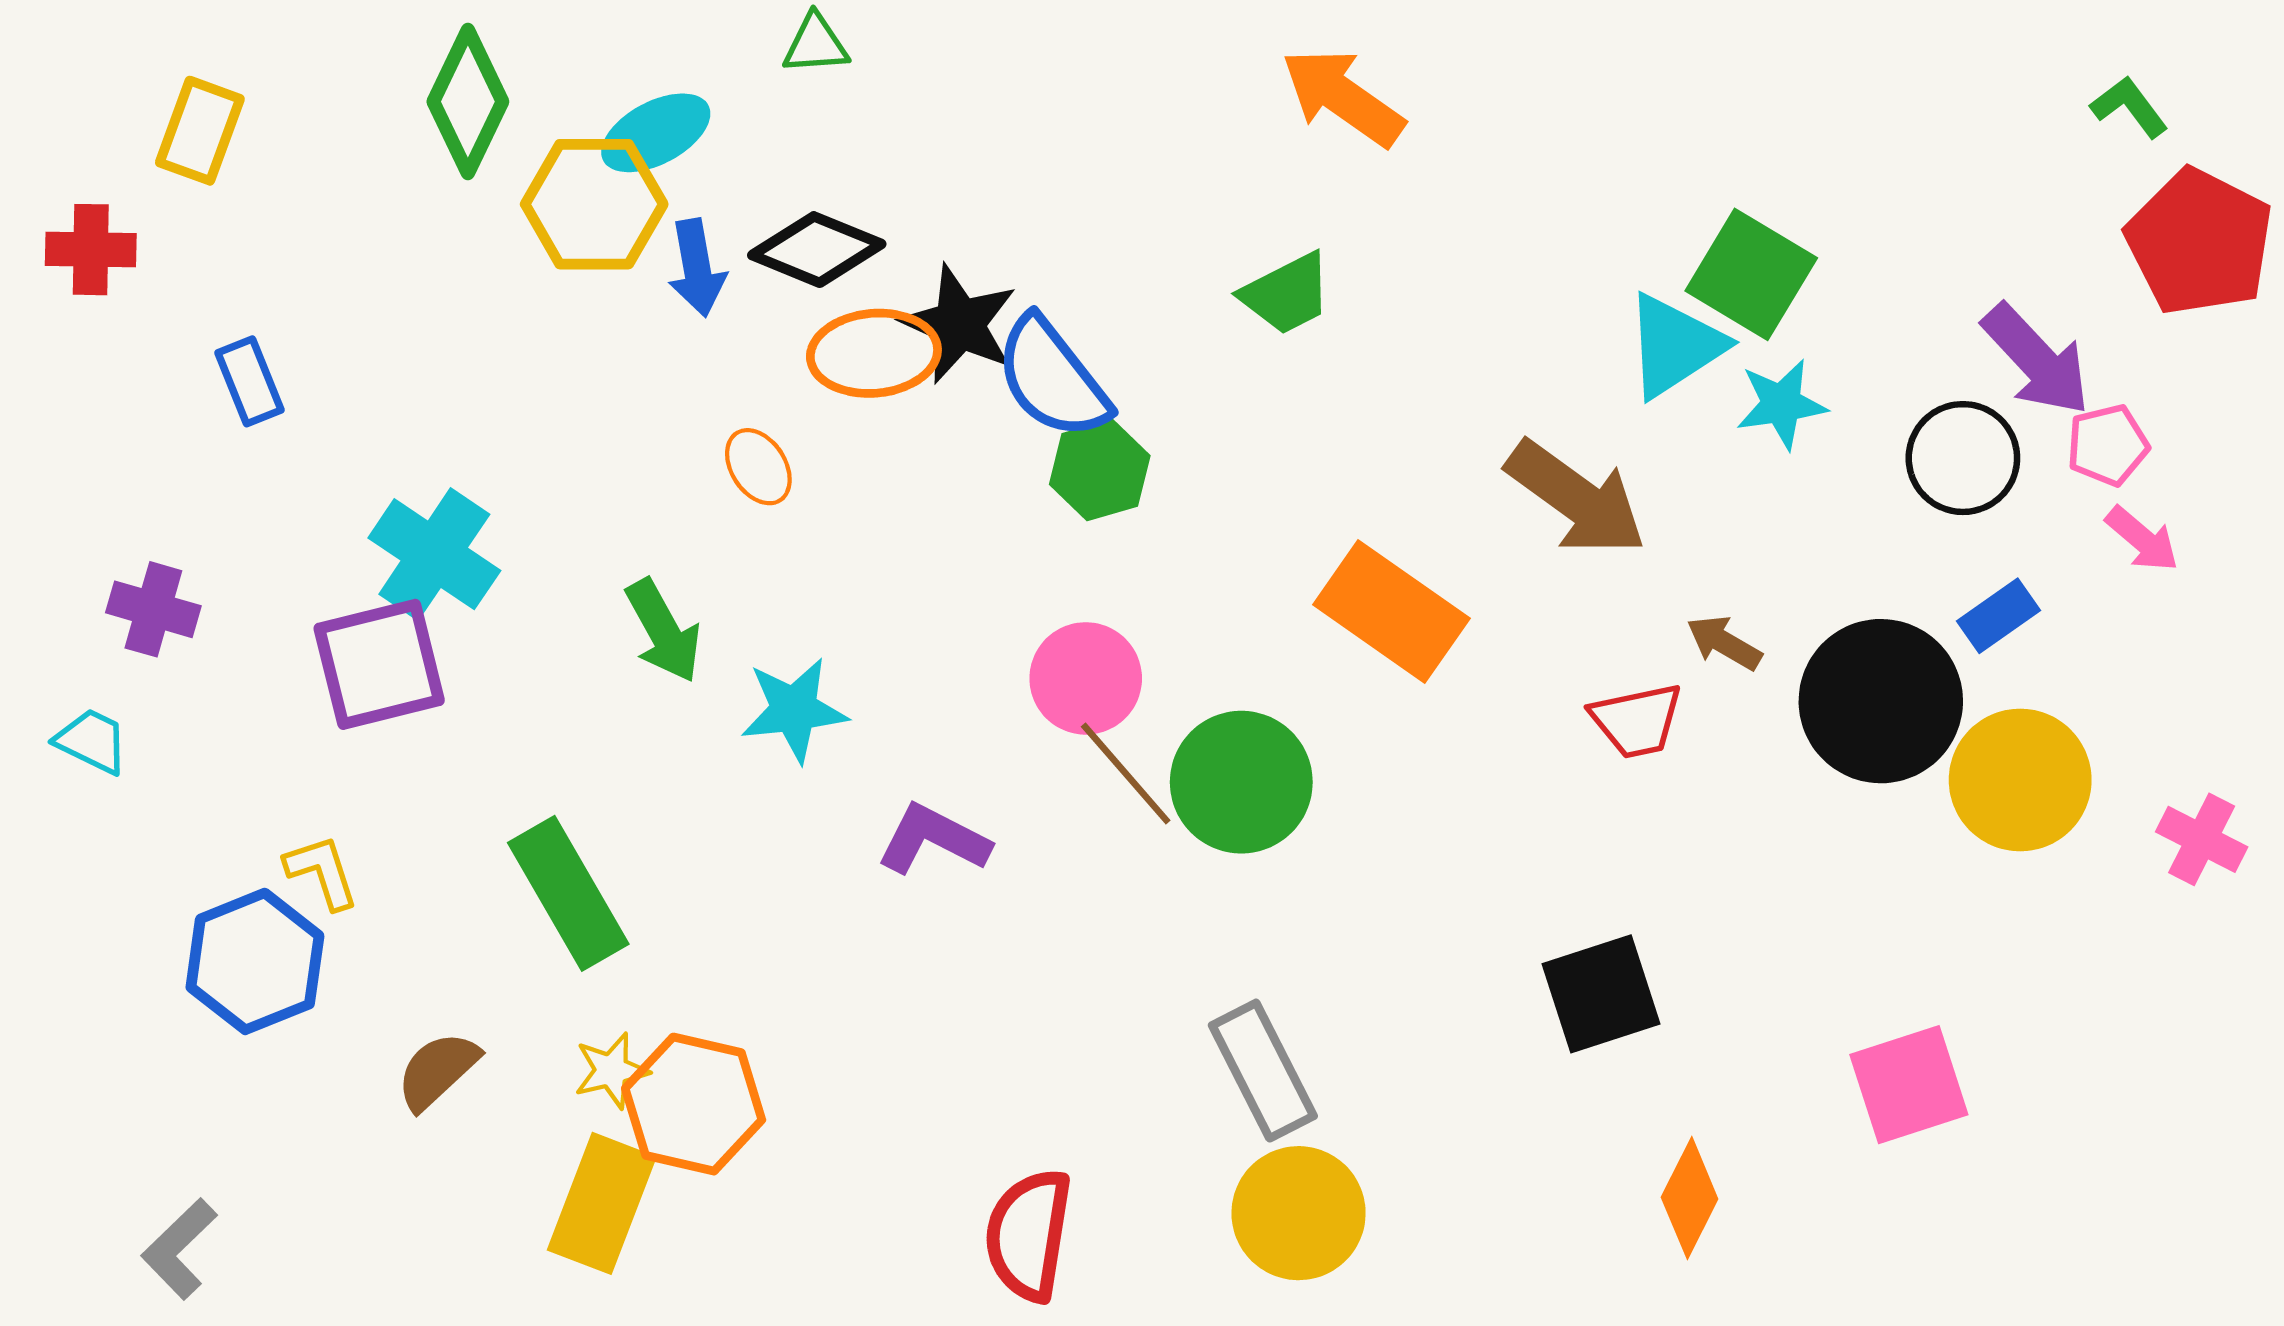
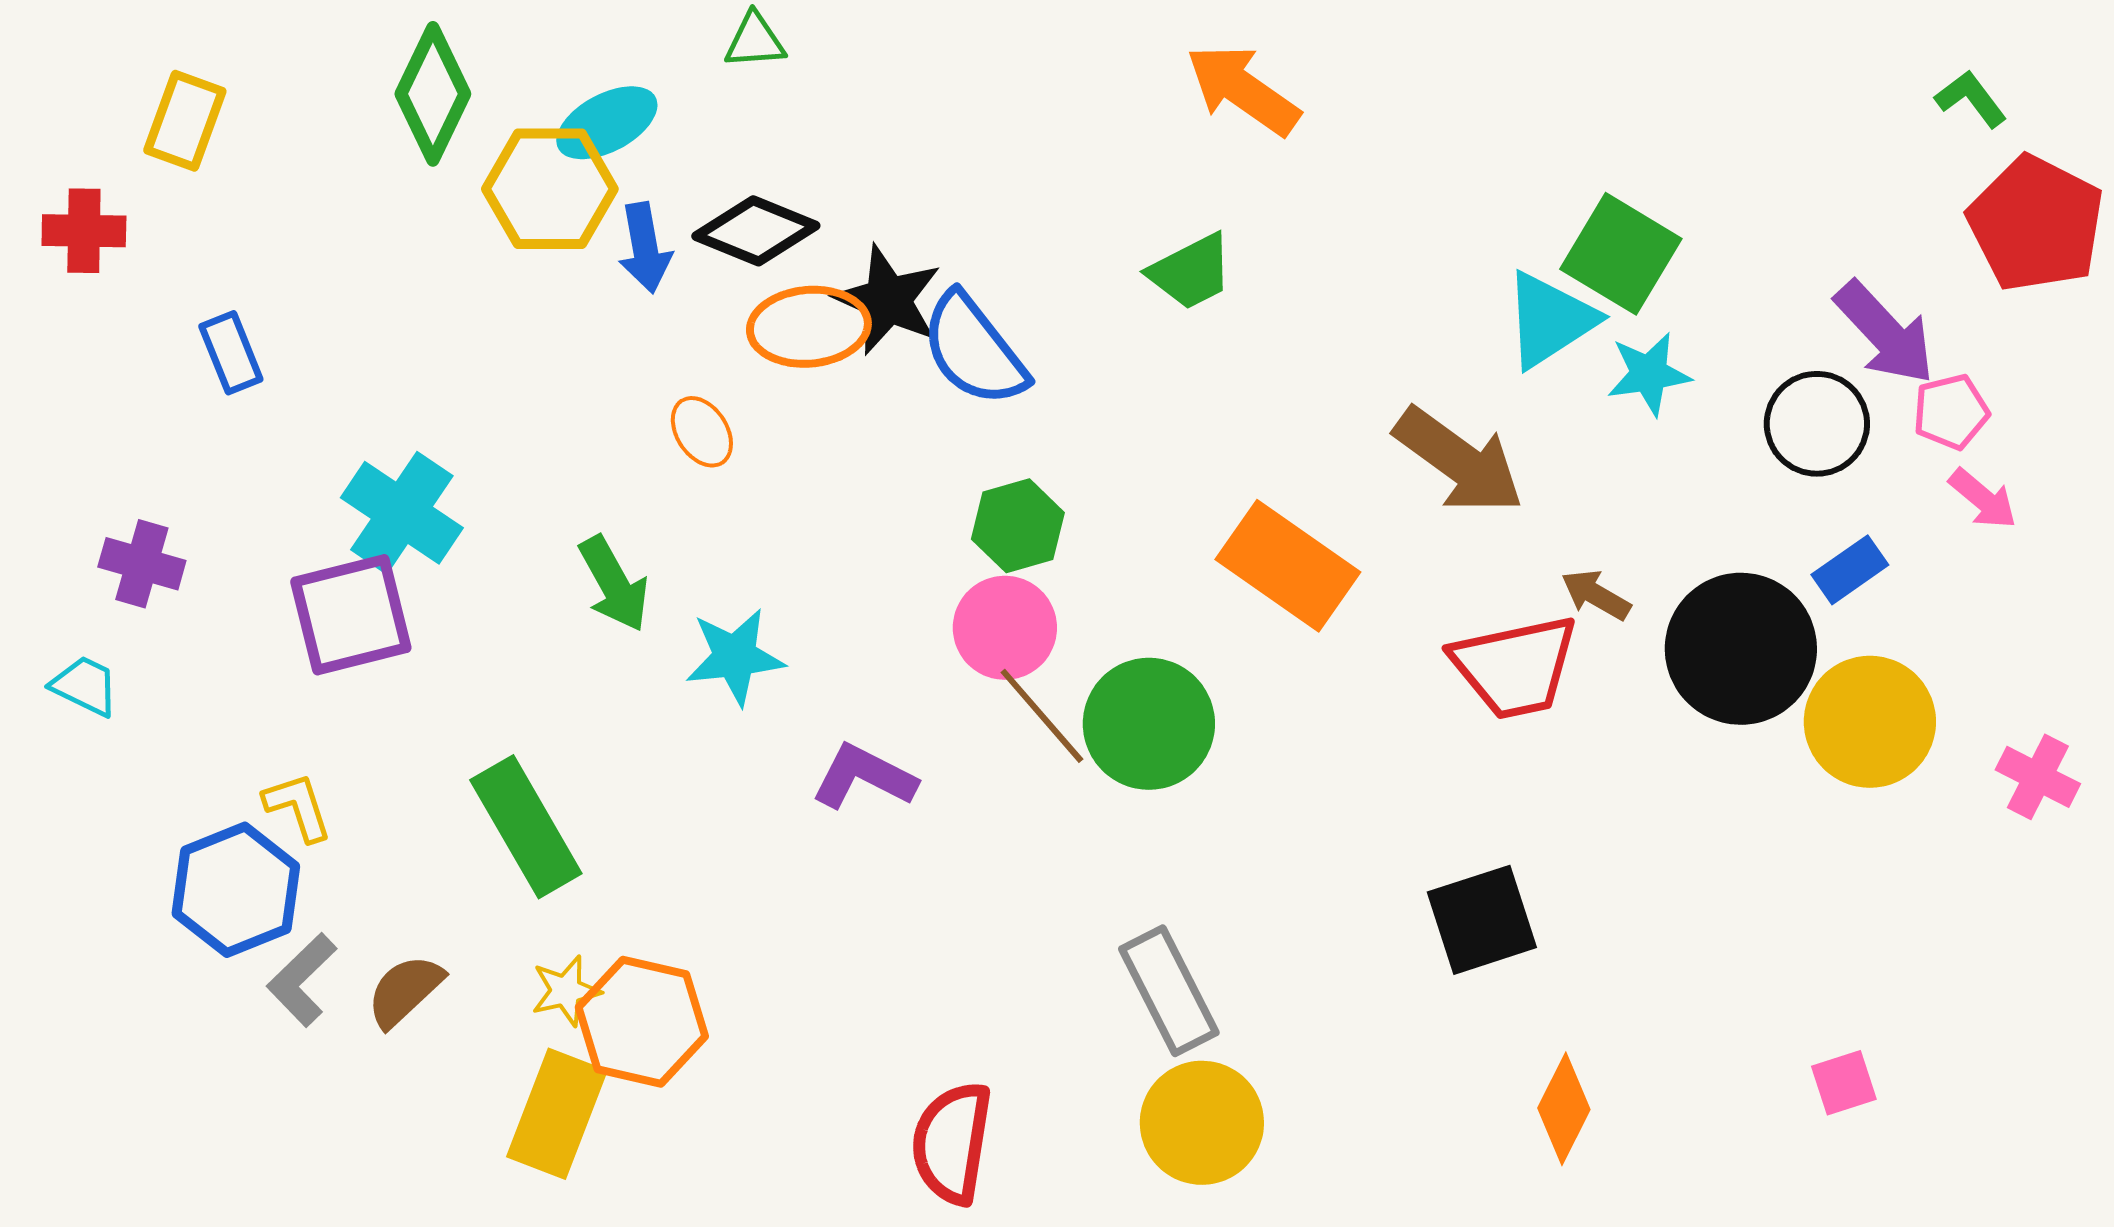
green hexagon: (1100, 470) -> (1018, 526), moved
red trapezoid: (1637, 721) -> (1515, 667), size x1.5
pink square: (1909, 1085) -> (1844, 1083), moved, size x0.6
gray L-shape: (179, 1249) -> (302, 980), moved

